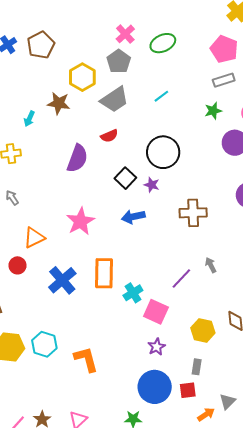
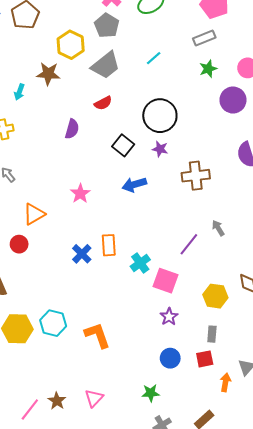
gray rectangle: (224, 80) -> (204, 38), moved
purple semicircle: (77, 158) -> (72, 129), size x0.7
purple star: (152, 185) -> (160, 149), moved
pink star: (80, 221) -> (80, 194), size x0.7
orange rectangle: (104, 273) -> (109, 245), size x0.7
blue cross: (62, 280) -> (82, 254), moved, size x0.7
blue circle: (155, 387) -> (170, 358), size x0.6
orange arrow: (206, 414) -> (225, 382), turned -42

